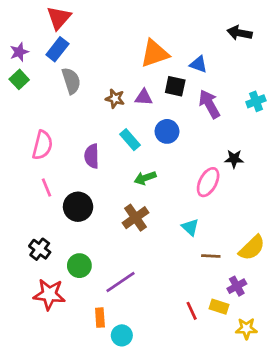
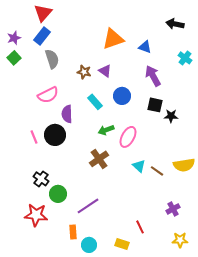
black square: (175, 86) -> (155, 105), moved
purple triangle: (144, 97) -> (105, 71), turned 32
cyan cross: (256, 101) -> (185, 58), moved, turned -32
pink semicircle: (42, 145) -> (48, 95), moved, turned 50
pink ellipse: (208, 182) -> (128, 137), moved
black circle: (78, 207) -> (55, 135), moved
yellow semicircle: (252, 248) -> (184, 165), moved, turned 35
black cross: (40, 249) -> (41, 179), moved
brown line: (211, 256) -> (157, 171), moved, turned 32
yellow rectangle: (219, 307) -> (122, 244), moved

